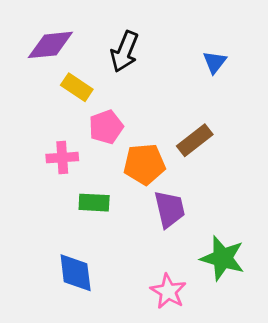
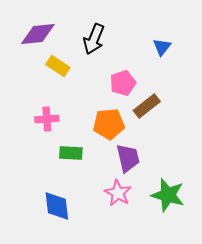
pink pentagon: (106, 127) -> (123, 83), moved
pink star: (168, 291) -> (118, 193), moved

